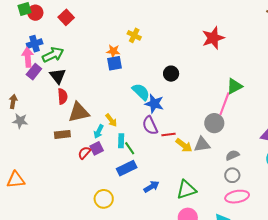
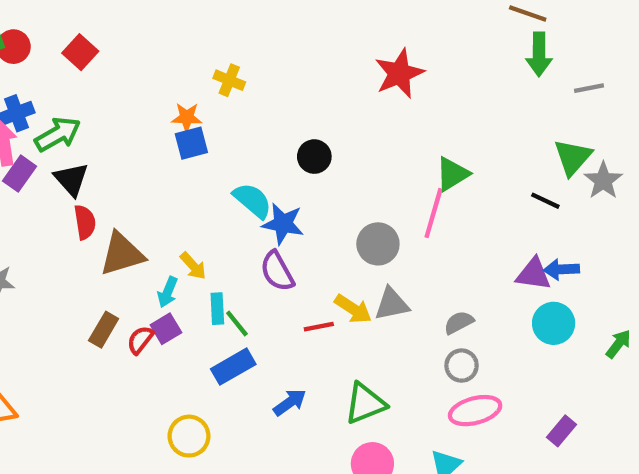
gray circle: (214, 123) -> (378, 244), moved
brown rectangle: (62, 134) -> (104, 330), moved, turned -49
red line: (169, 134) -> (319, 327), moved

